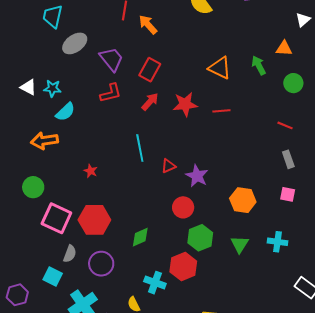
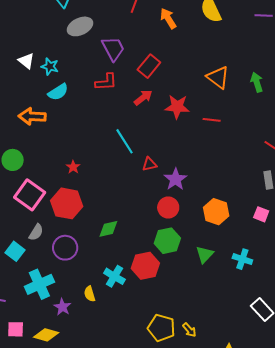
orange arrow: (148, 25) -> (168, 18), moved
cyan line: (140, 148) -> (125, 141), turned -32
red star: (91, 171) -> (73, 167), moved
red circle: (183, 207) -> (168, 207), moved

